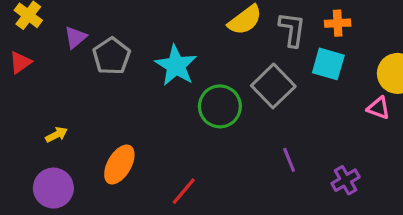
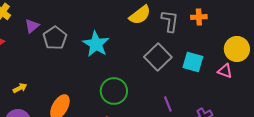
cyan square: (328, 64) -> (193, 62), moved
green circle: (220, 106) -> (114, 91), moved

